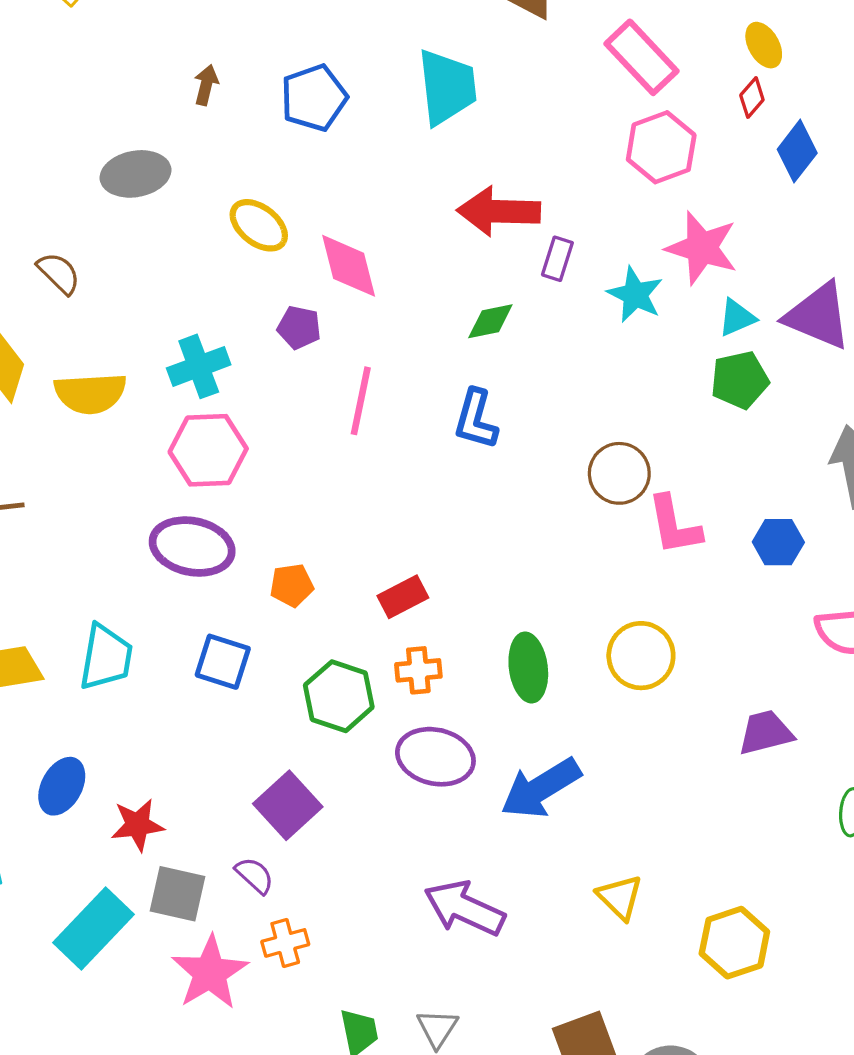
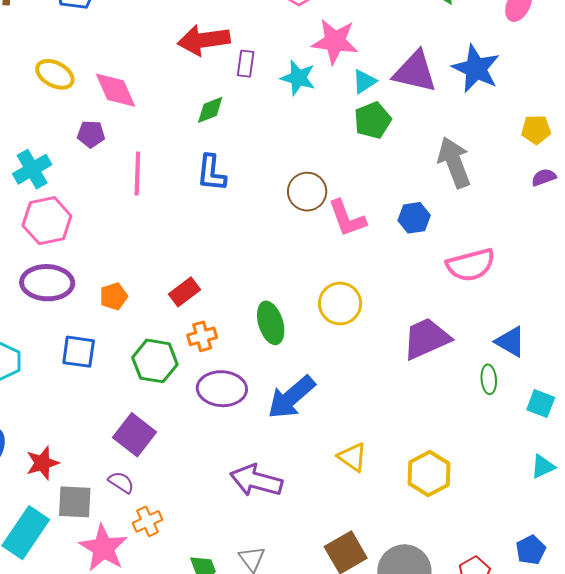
purple trapezoid: (766, 733) -> (426, 339), size x1.4

